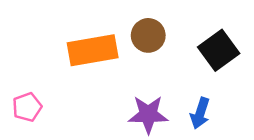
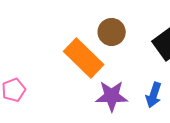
orange rectangle: (93, 50) -> (84, 58), moved, turned 54

